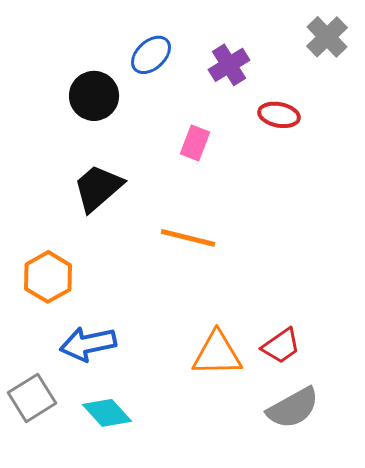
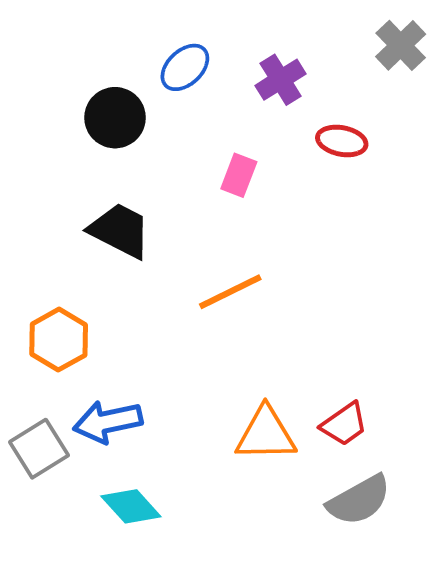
black trapezoid: (98, 188) -> (120, 230), turned 68
orange line: (188, 238) -> (230, 292), turned -40
gray square: (32, 398) -> (39, 449), moved

